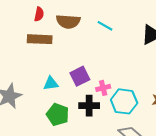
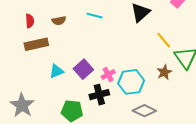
brown semicircle: (68, 21) -> (59, 21), size x0.6
cyan triangle: (51, 83) -> (56, 71), moved

